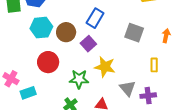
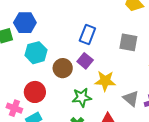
brown circle: (66, 32) -> (63, 68), moved
red circle: (48, 62) -> (35, 92), moved

